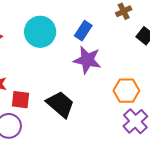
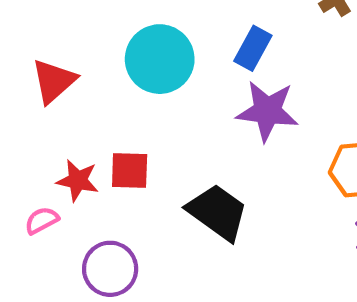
red square: (21, 100) -> (130, 171), moved

